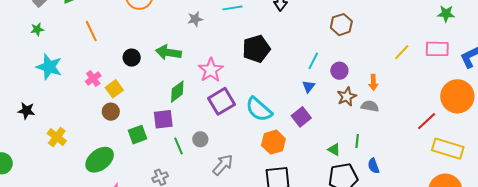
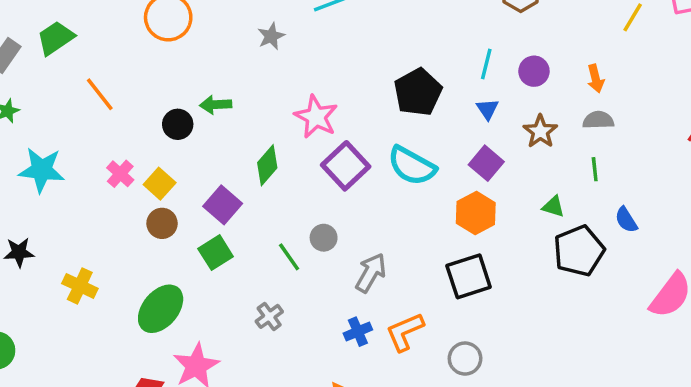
black pentagon: (256, 49) -> (418, 92), moved
green arrow: (168, 52) -> (216, 105), moved, size x0.7
brown star: (347, 97) -> (540, 131), moved
purple square: (163, 119) -> (223, 205), moved, turned -30
green line: (357, 141) -> (595, 169), moved
orange hexagon: (273, 142) -> (476, 213), moved

